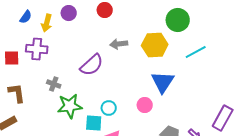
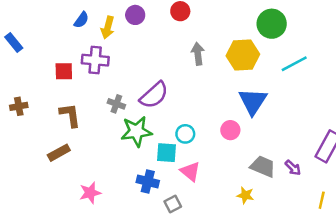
gray arrow: (119, 44) -> (198, 54), turned 90
purple semicircle: (92, 65) -> (154, 95), moved

